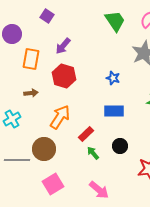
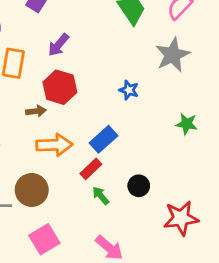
brown arrow: (31, 93) -> (36, 111), moved
blue rectangle: (114, 111) -> (104, 139), moved, turned -42
orange arrow: (60, 117) -> (54, 145), turned 55

